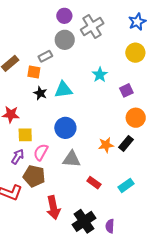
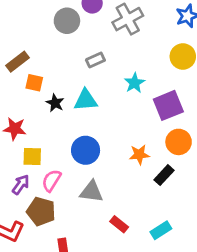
gray circle: (65, 40) -> (67, 21), moved
gray rectangle: (45, 56) -> (95, 60), moved
orange square: (34, 72) -> (34, 83), moved
purple square: (126, 90) -> (168, 105), size x1.6
orange star: (106, 145) -> (139, 155), moved

